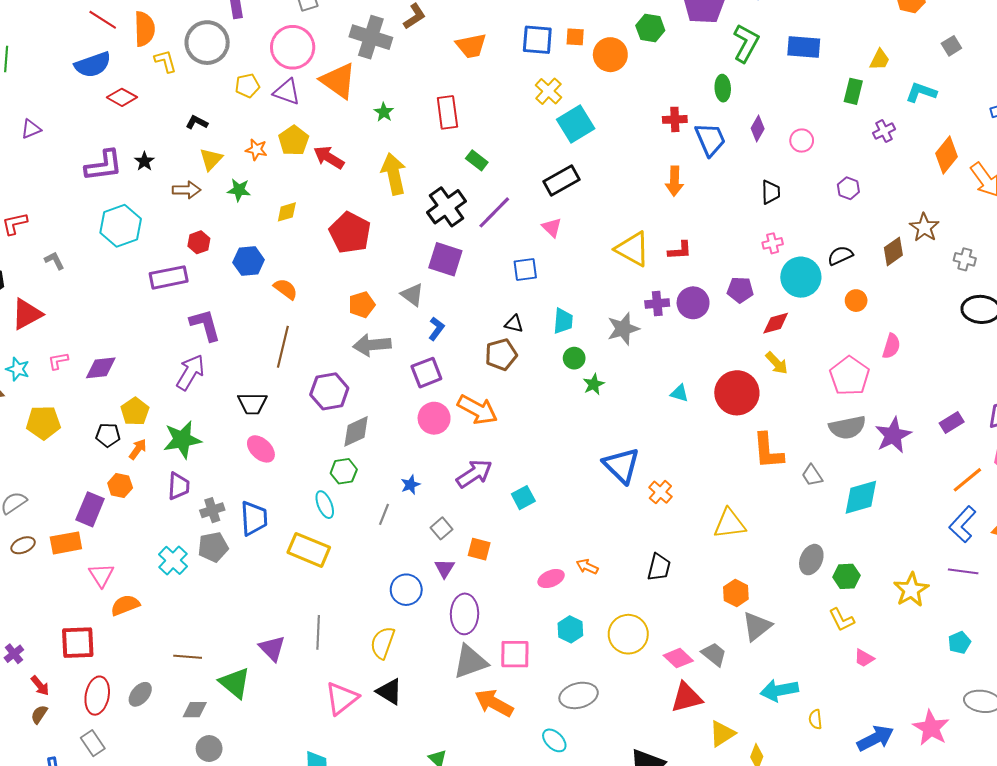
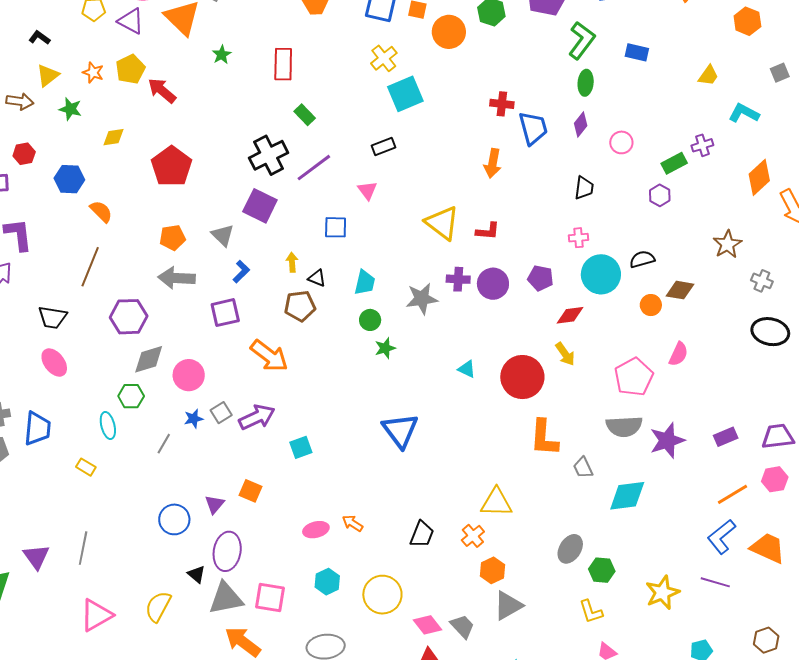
blue rectangle: (804, 47) -> (637, 52), size x0.7
green ellipse: (723, 88) -> (586, 83), moved
green rectangle: (853, 91) -> (674, 163), moved, turned 40
yellow arrow: (394, 174) -> (292, 262), moved, size x0.5
black rectangle: (562, 181) -> (384, 146), size x0.7
brown diamond: (893, 251) -> (680, 290), moved, turned 36
pink circle: (434, 418) -> (189, 375), moved
orange cross: (660, 492) -> (473, 536), moved
gray square: (442, 528) -> (221, 413), moved
yellow rectangle: (309, 550) -> (86, 467), size x0.5
yellow semicircle: (383, 643) -> (158, 607), moved
black triangle: (389, 692) -> (196, 574), moved, size x0.7

